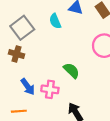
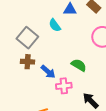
blue arrow: (28, 87) -> (48, 72), moved

